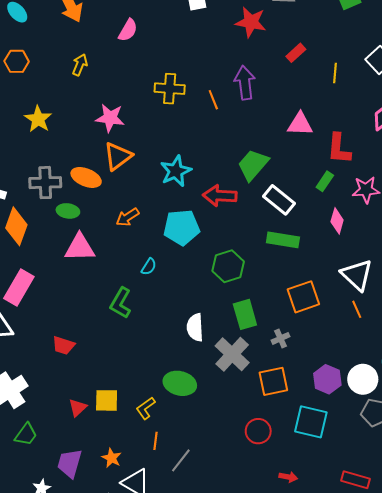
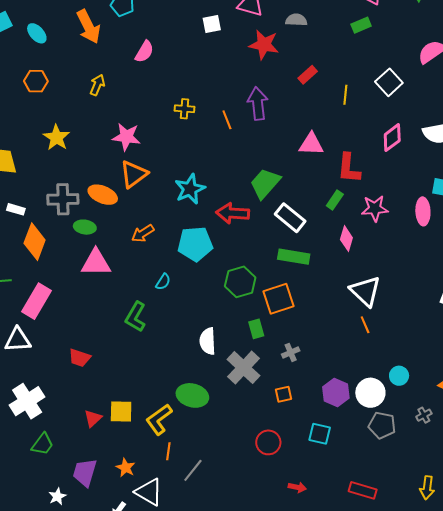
yellow cross: (170, 89) -> (184, 109), size x0.7
orange square: (303, 297) -> (278, 299), moved
green rectangle: (245, 314) -> (256, 329), size x0.7
orange square: (273, 381) -> (283, 394), size x0.6
yellow L-shape: (146, 408) -> (159, 419), size x1.4
cyan square: (311, 422) -> (320, 434), size x0.7

